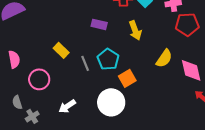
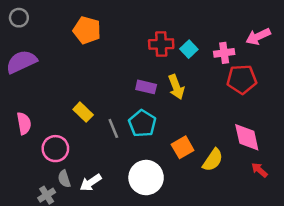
purple rectangle: (99, 24) -> (146, 87), moved
yellow semicircle: (164, 58) -> (213, 160), moved
orange square: (127, 78) -> (183, 147), moved
gray semicircle: (17, 102) -> (64, 179), moved

